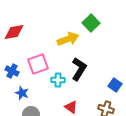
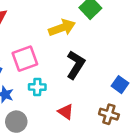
cyan cross: (58, 80) -> (37, 87), moved

